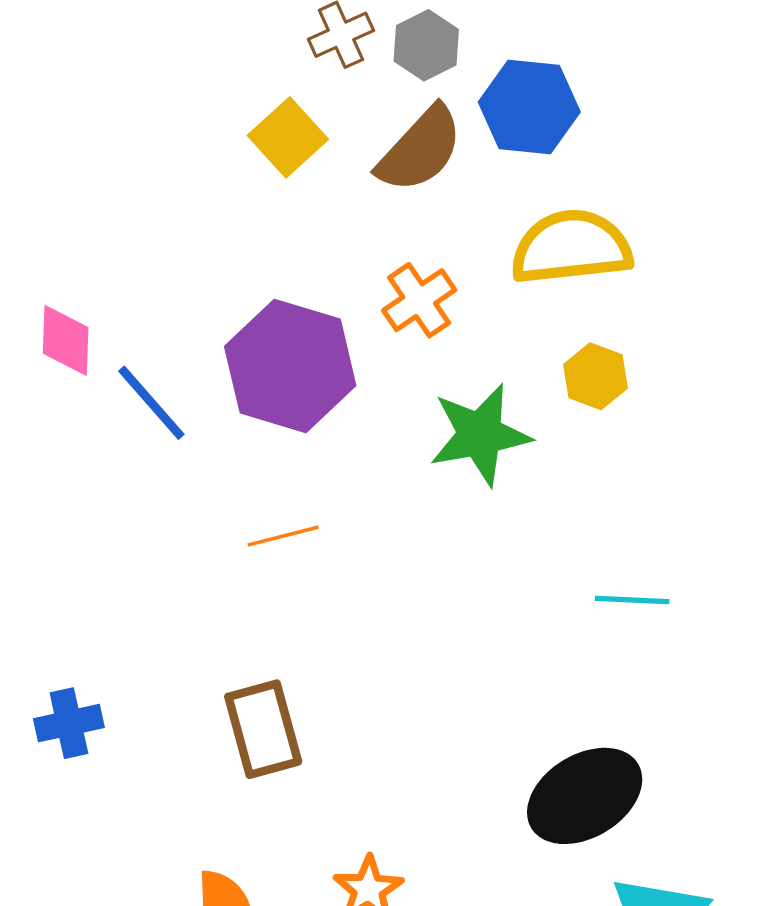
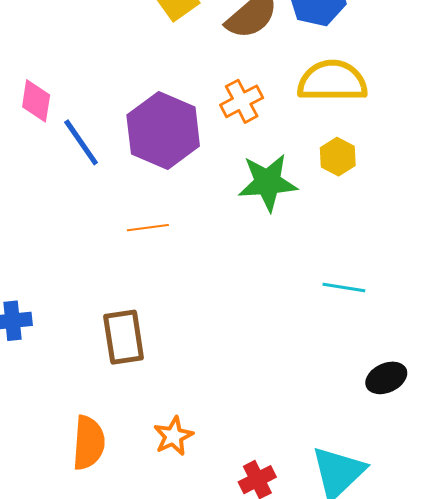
black ellipse: (585, 796) -> (386, 378), moved, size x0.6

